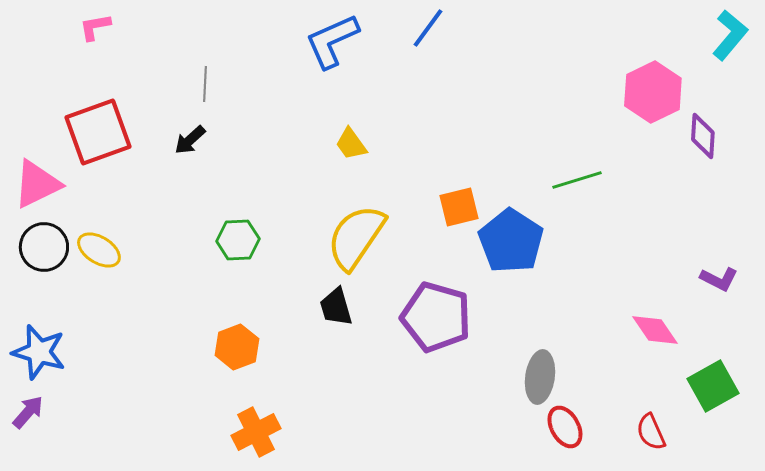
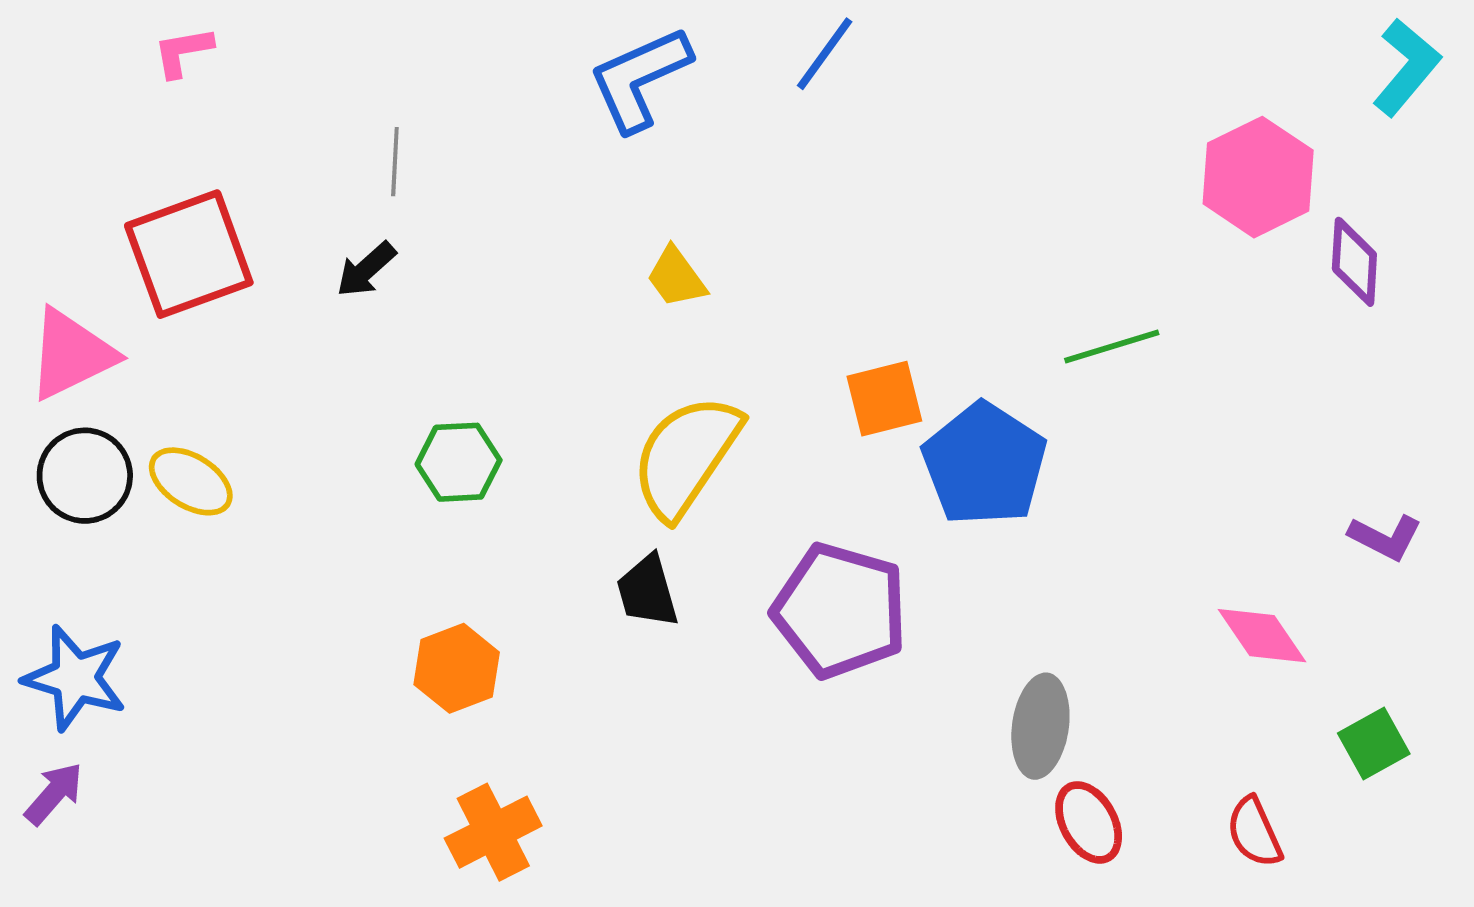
green square: (713, 386) -> (1374, 743), size x0.7

